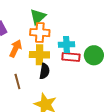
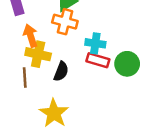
orange arrow: (16, 49) -> (31, 36), turned -54
yellow cross: (39, 55) -> (38, 54), moved

